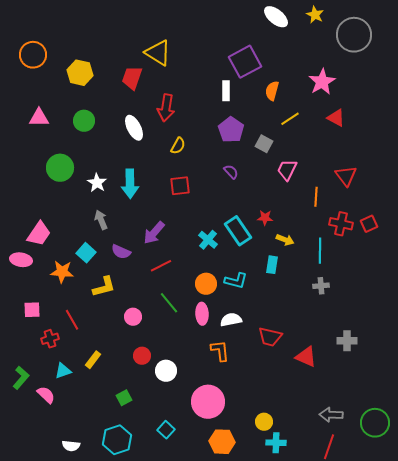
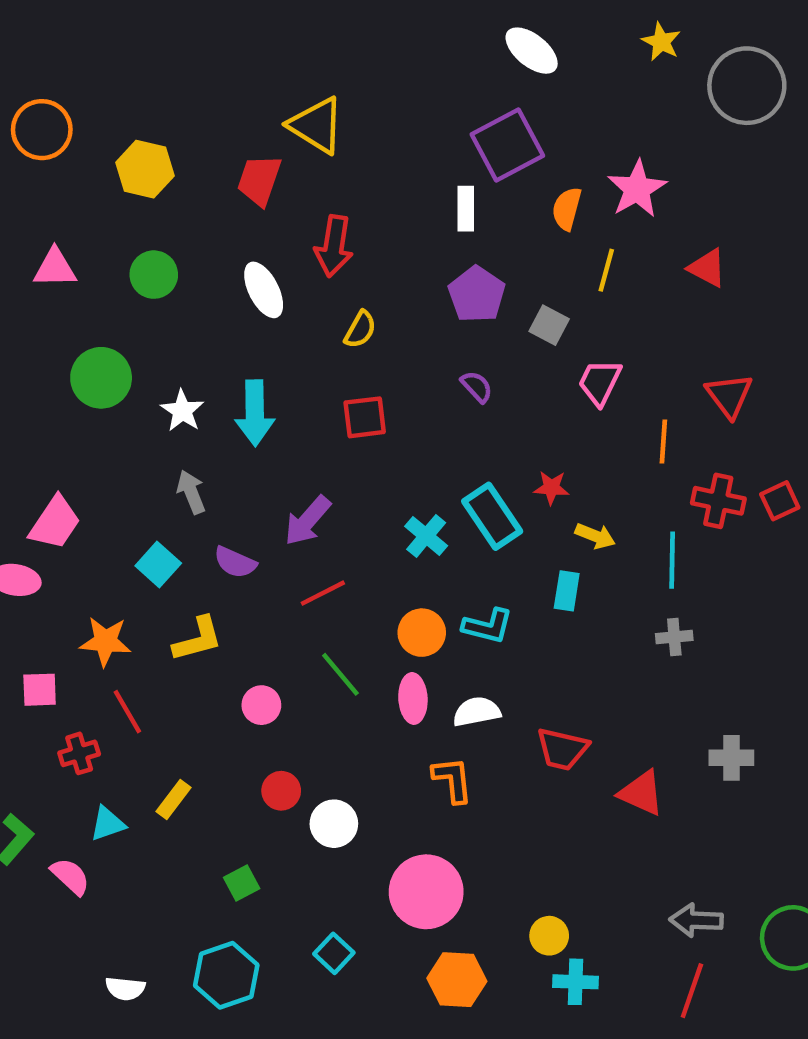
white ellipse: (276, 17) -> (532, 51), moved
pink star: (322, 82) -> (637, 189), moved
yellow line: (290, 119) -> (606, 270), turned -42
orange star: (62, 272) -> (105, 641), moved

